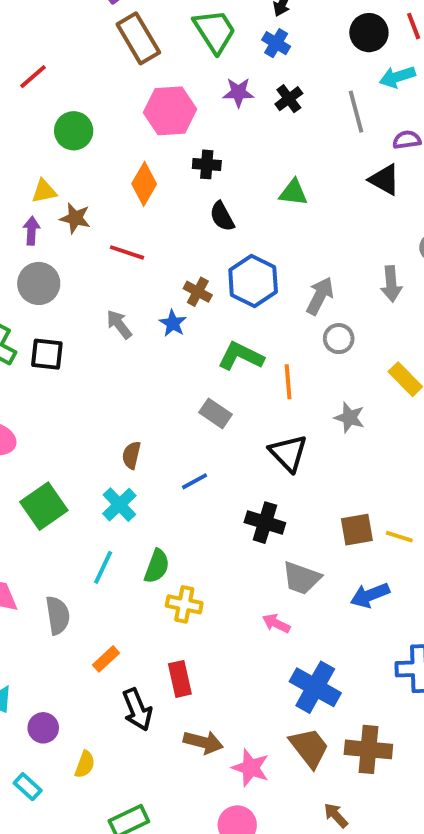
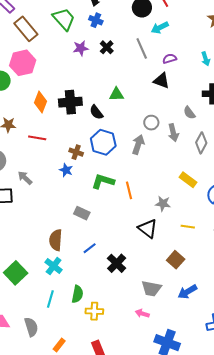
pink hexagon: (170, 111) -> (23, 63), moved
black cross: (207, 164) -> (70, 102), moved, size x1.6
black semicircle: (222, 216) -> (96, 112), moved
gray arrow: (119, 324) -> (25, 178), moved
gray circle: (339, 339) -> (151, 123), moved
gray rectangle: (215, 413) -> (82, 213), moved
black triangle: (288, 453) -> (148, 229), moved
brown semicircle: (131, 455) -> (56, 240), size x1.5
black cross: (265, 523) -> (117, 263), moved, turned 36
brown square: (357, 530) -> (176, 260), turned -30
yellow line: (399, 537) -> (188, 227), moved

